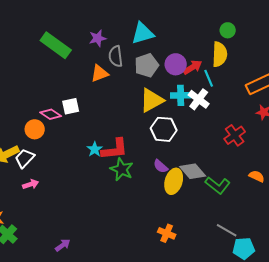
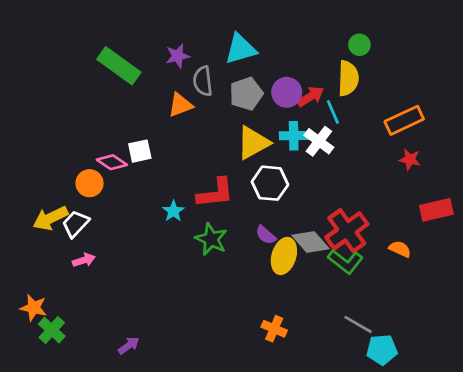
red cross: (235, 135) -> (347, 231), moved, size x1.4
red L-shape: (115, 149) -> (215, 193), moved

